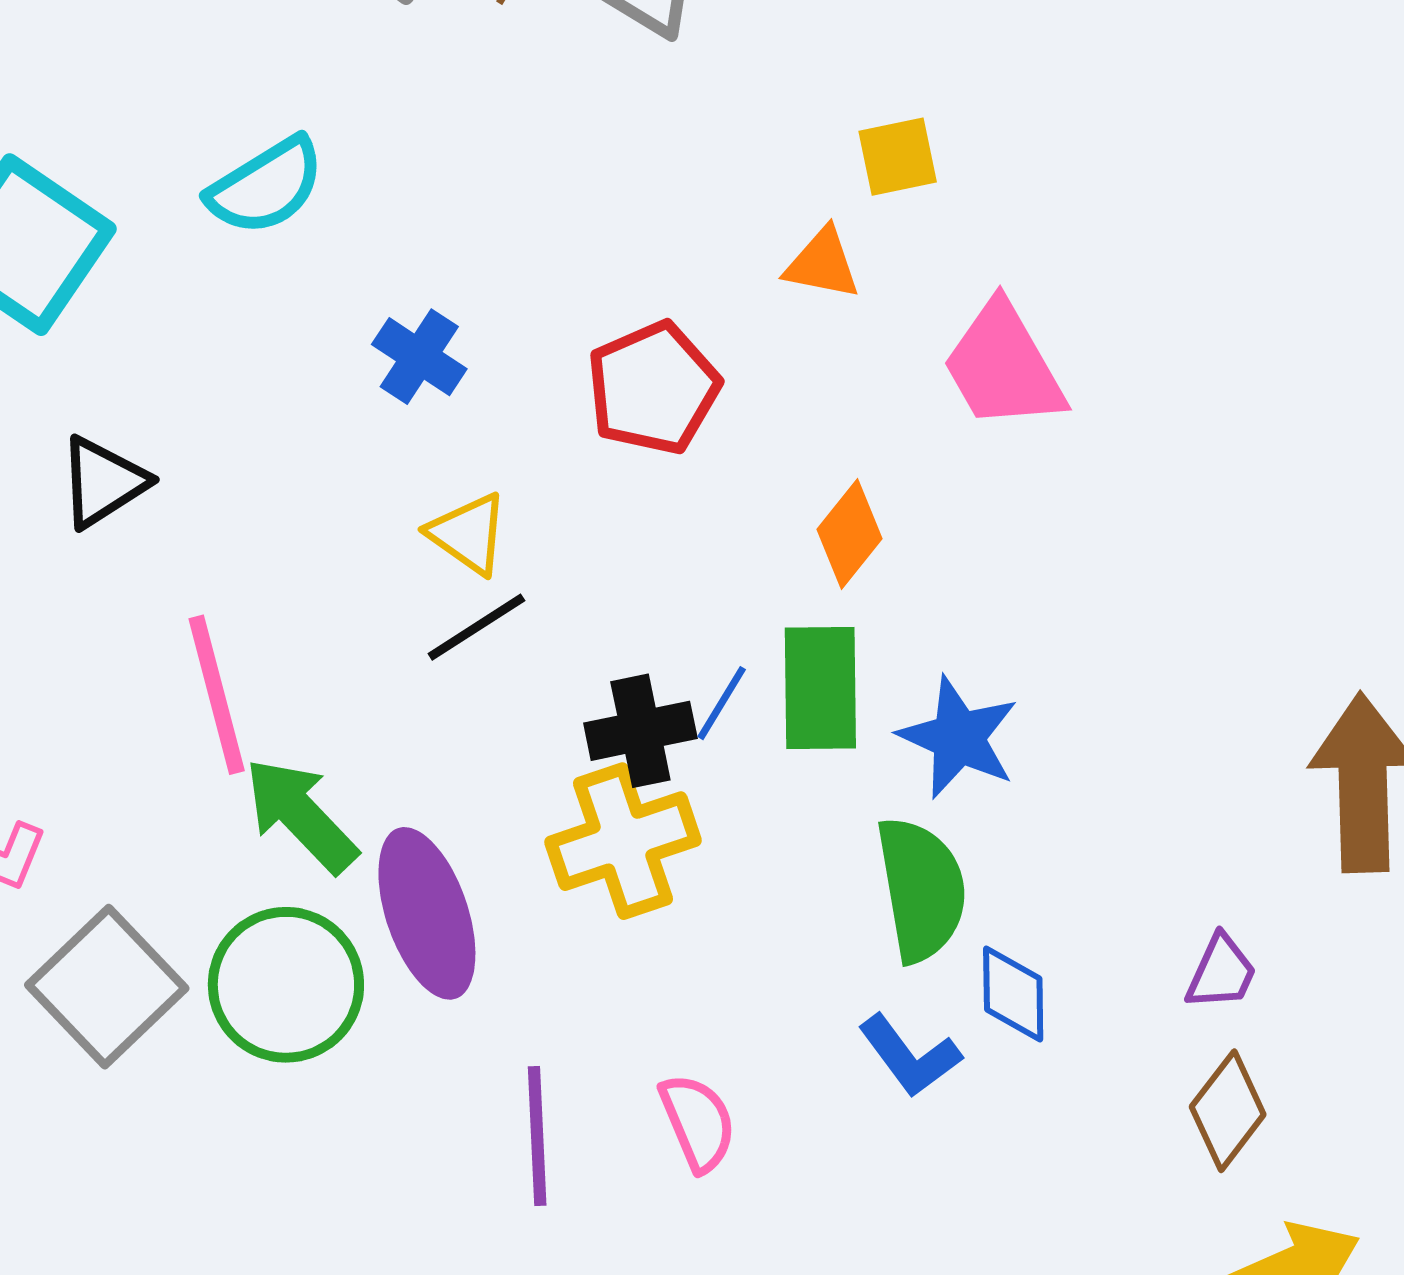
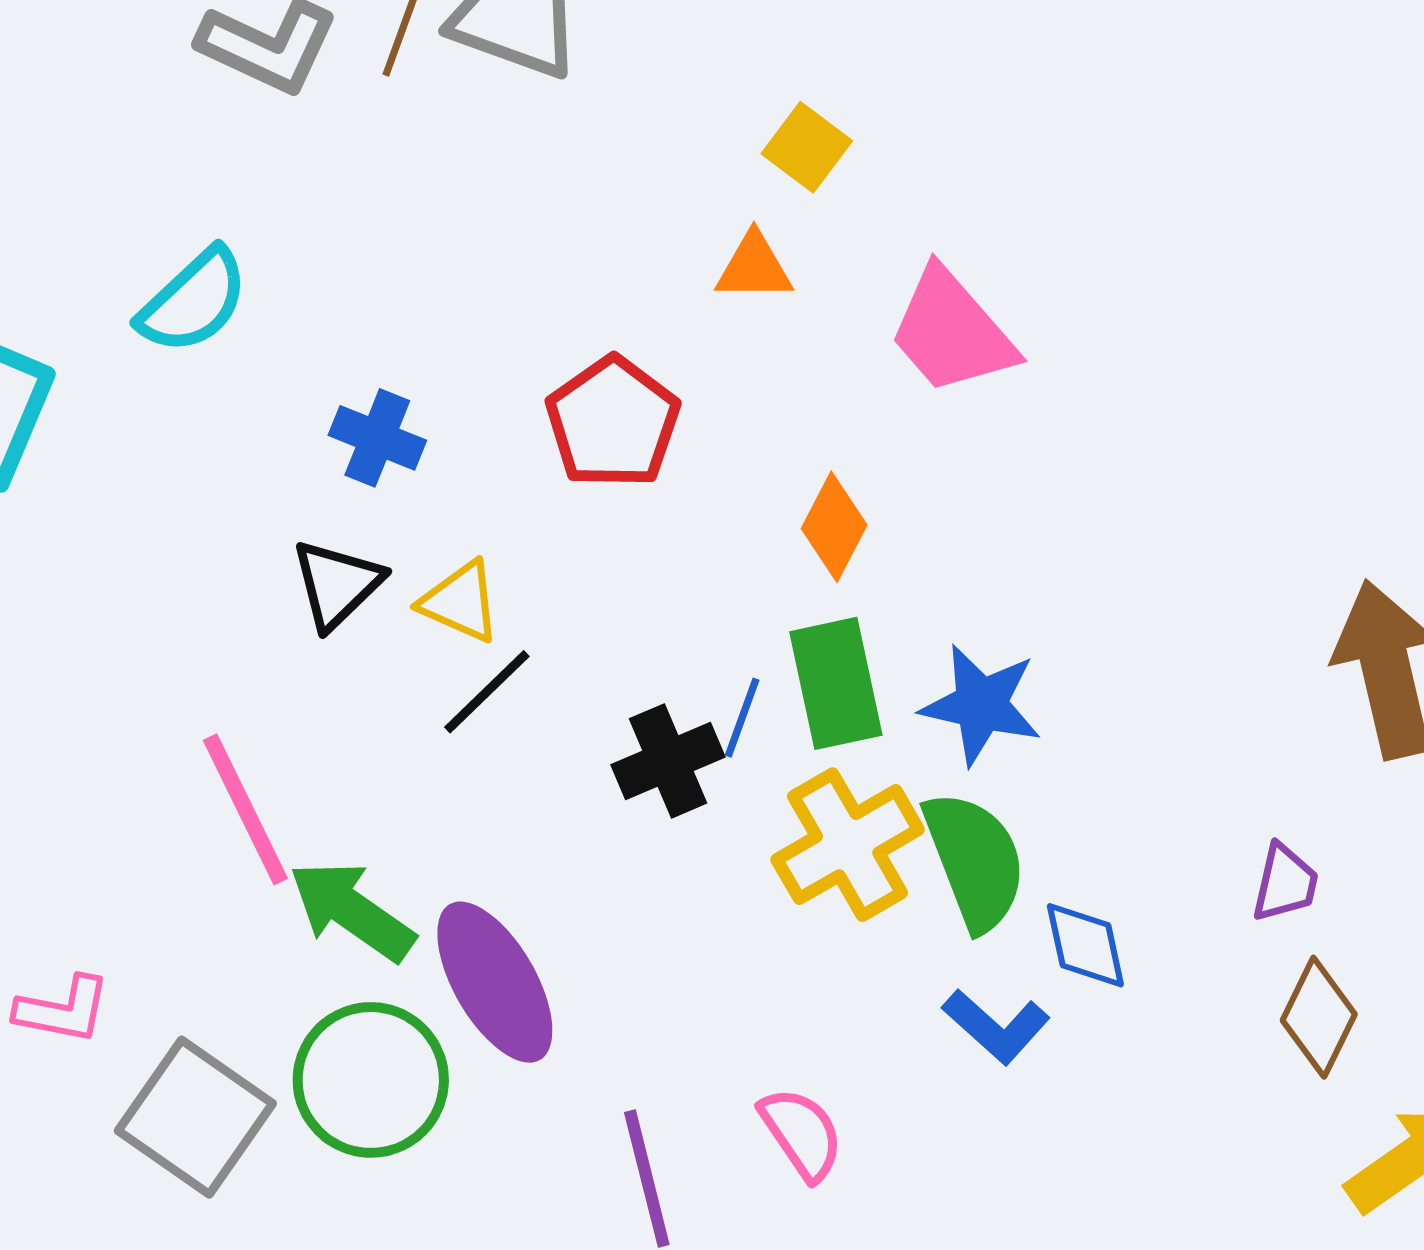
yellow square: (898, 157) -> (807, 147), turned -30
black triangle: (103, 482) -> (337, 584), moved
yellow cross: (623, 841) -> (848, 845), moved

